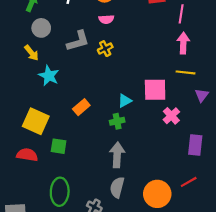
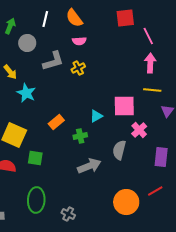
pink line: (181, 14) -> (148, 36), turned -36
gray circle: (41, 28) -> (27, 43), moved
green cross: (117, 121) -> (80, 136), moved
gray arrow: (117, 155) -> (89, 166), turned 65
gray semicircle: (117, 187) -> (119, 150), moved

